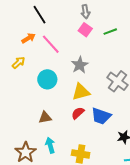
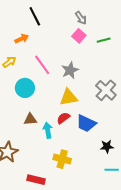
gray arrow: (85, 12) -> (81, 18), turned -32
pink line: (51, 44) -> (42, 65), moved
cyan circle: (47, 79) -> (25, 88), moved
cyan arrow: (50, 145) -> (48, 130), moved

